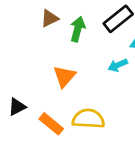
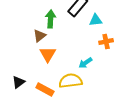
brown triangle: (50, 18) -> (40, 36), moved
cyan arrow: (118, 65) -> (85, 63), moved

